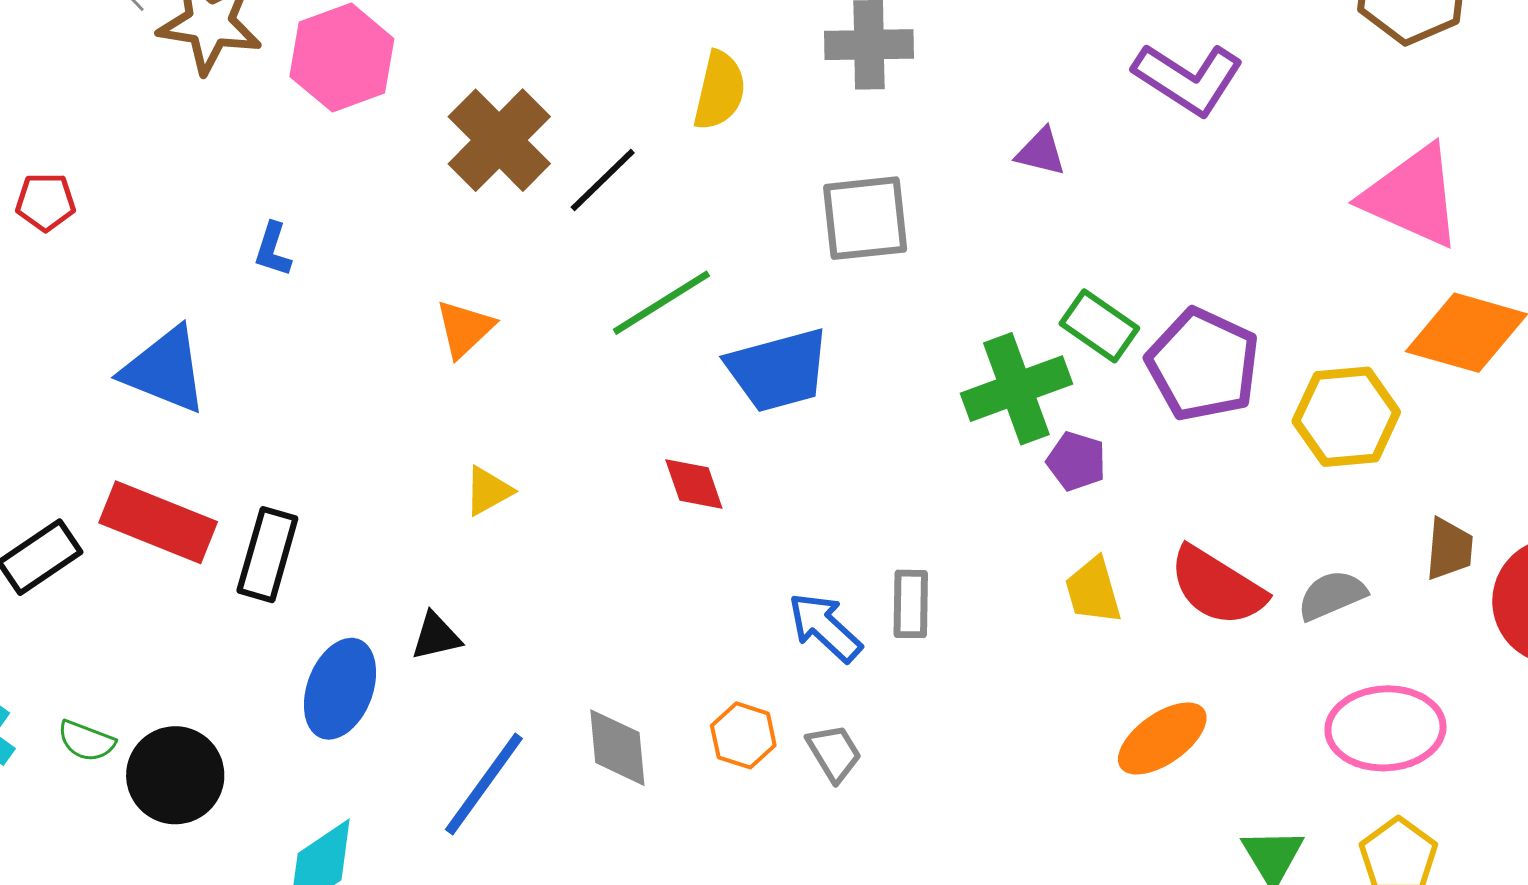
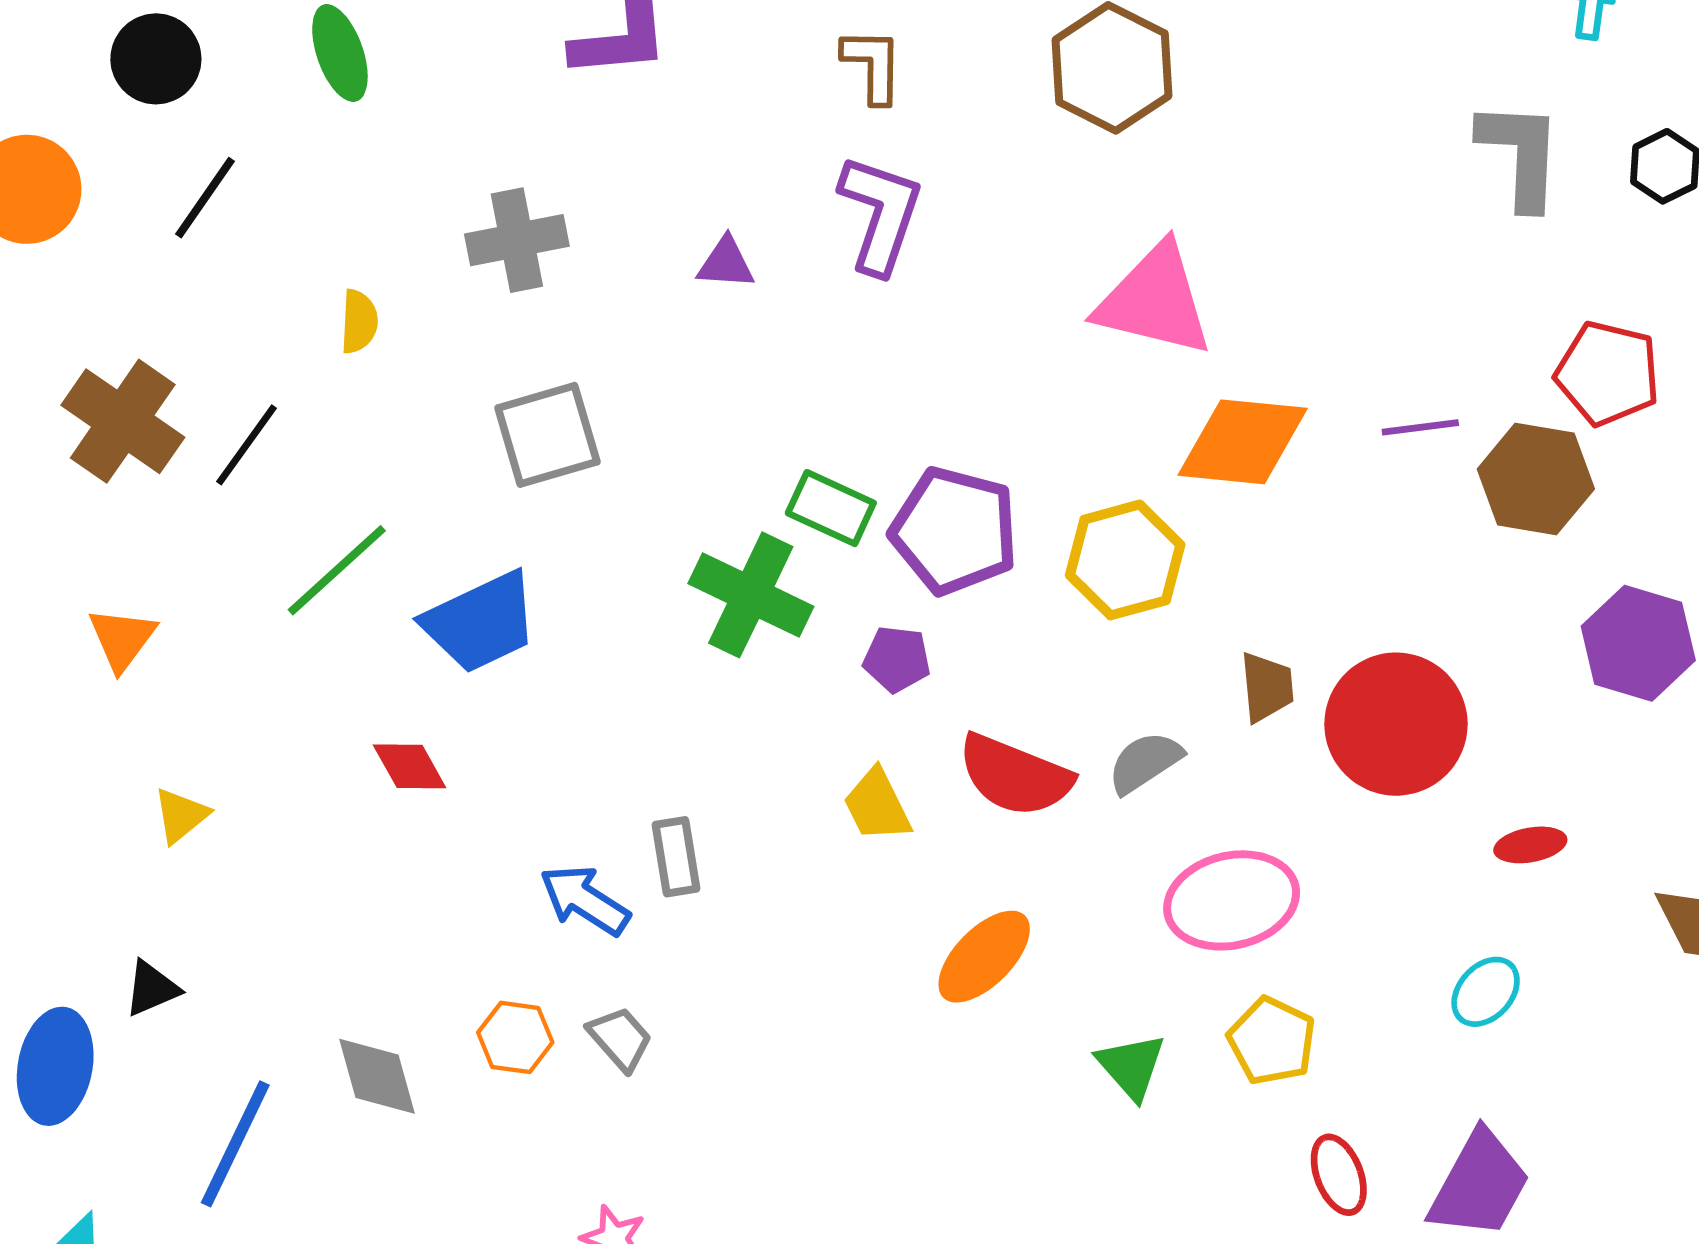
purple L-shape: (1188, 79) -> (880, 214), turned -94
yellow semicircle: (720, 91) -> (359, 321), size x0.7
purple triangle: (1041, 152) -> (726, 263), moved
green cross: (1016, 389) -> (751, 595), turned -34
purple pentagon: (1076, 461) -> (897, 659), moved

